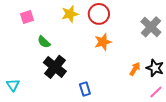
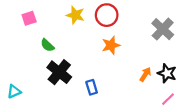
yellow star: (70, 14) -> (75, 15), turned 30
cyan triangle: (13, 85) -> (14, 92), turned 40
blue rectangle: (85, 89) -> (92, 87), moved

